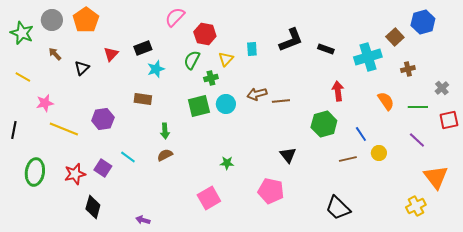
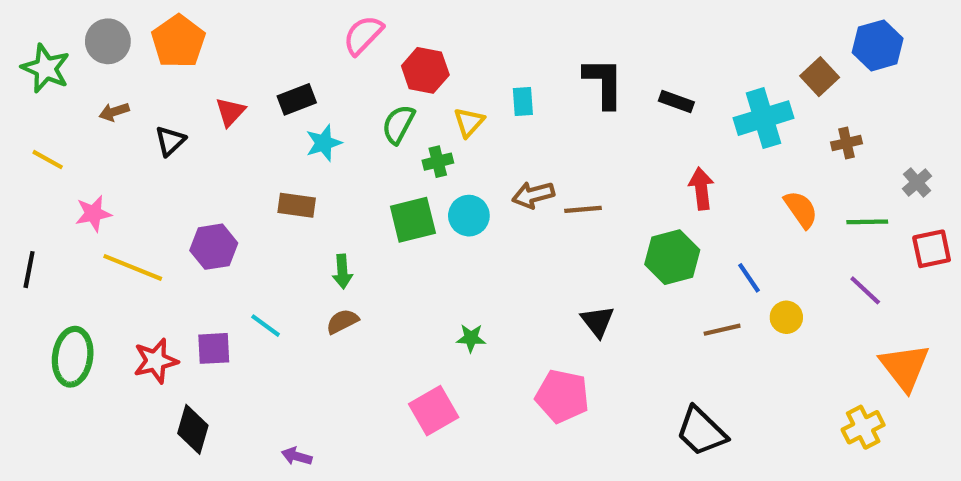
black L-shape: (291, 40) -> (604, 83), turned -68
brown arrow: (55, 54) -> (114, 112), turned -64
purple square: (103, 168) -> (214, 348), turned -36

